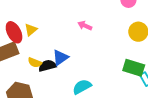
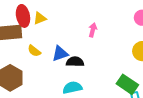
pink arrow: (85, 26) -> (93, 30), turned 64
black semicircle: (47, 66) -> (75, 62), moved

